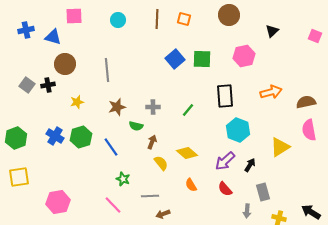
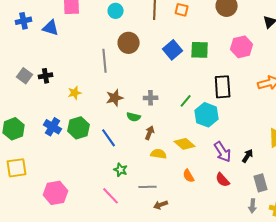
brown circle: (65, 64) -> (129, 43), moved
cyan hexagon: (238, 130) -> (207, 115), moved
purple arrow: (225, 161) -> (223, 152), turned -80
yellow semicircle: (161, 163) -> (159, 154), turned -42
gray arrow: (247, 211) -> (253, 206), moved

